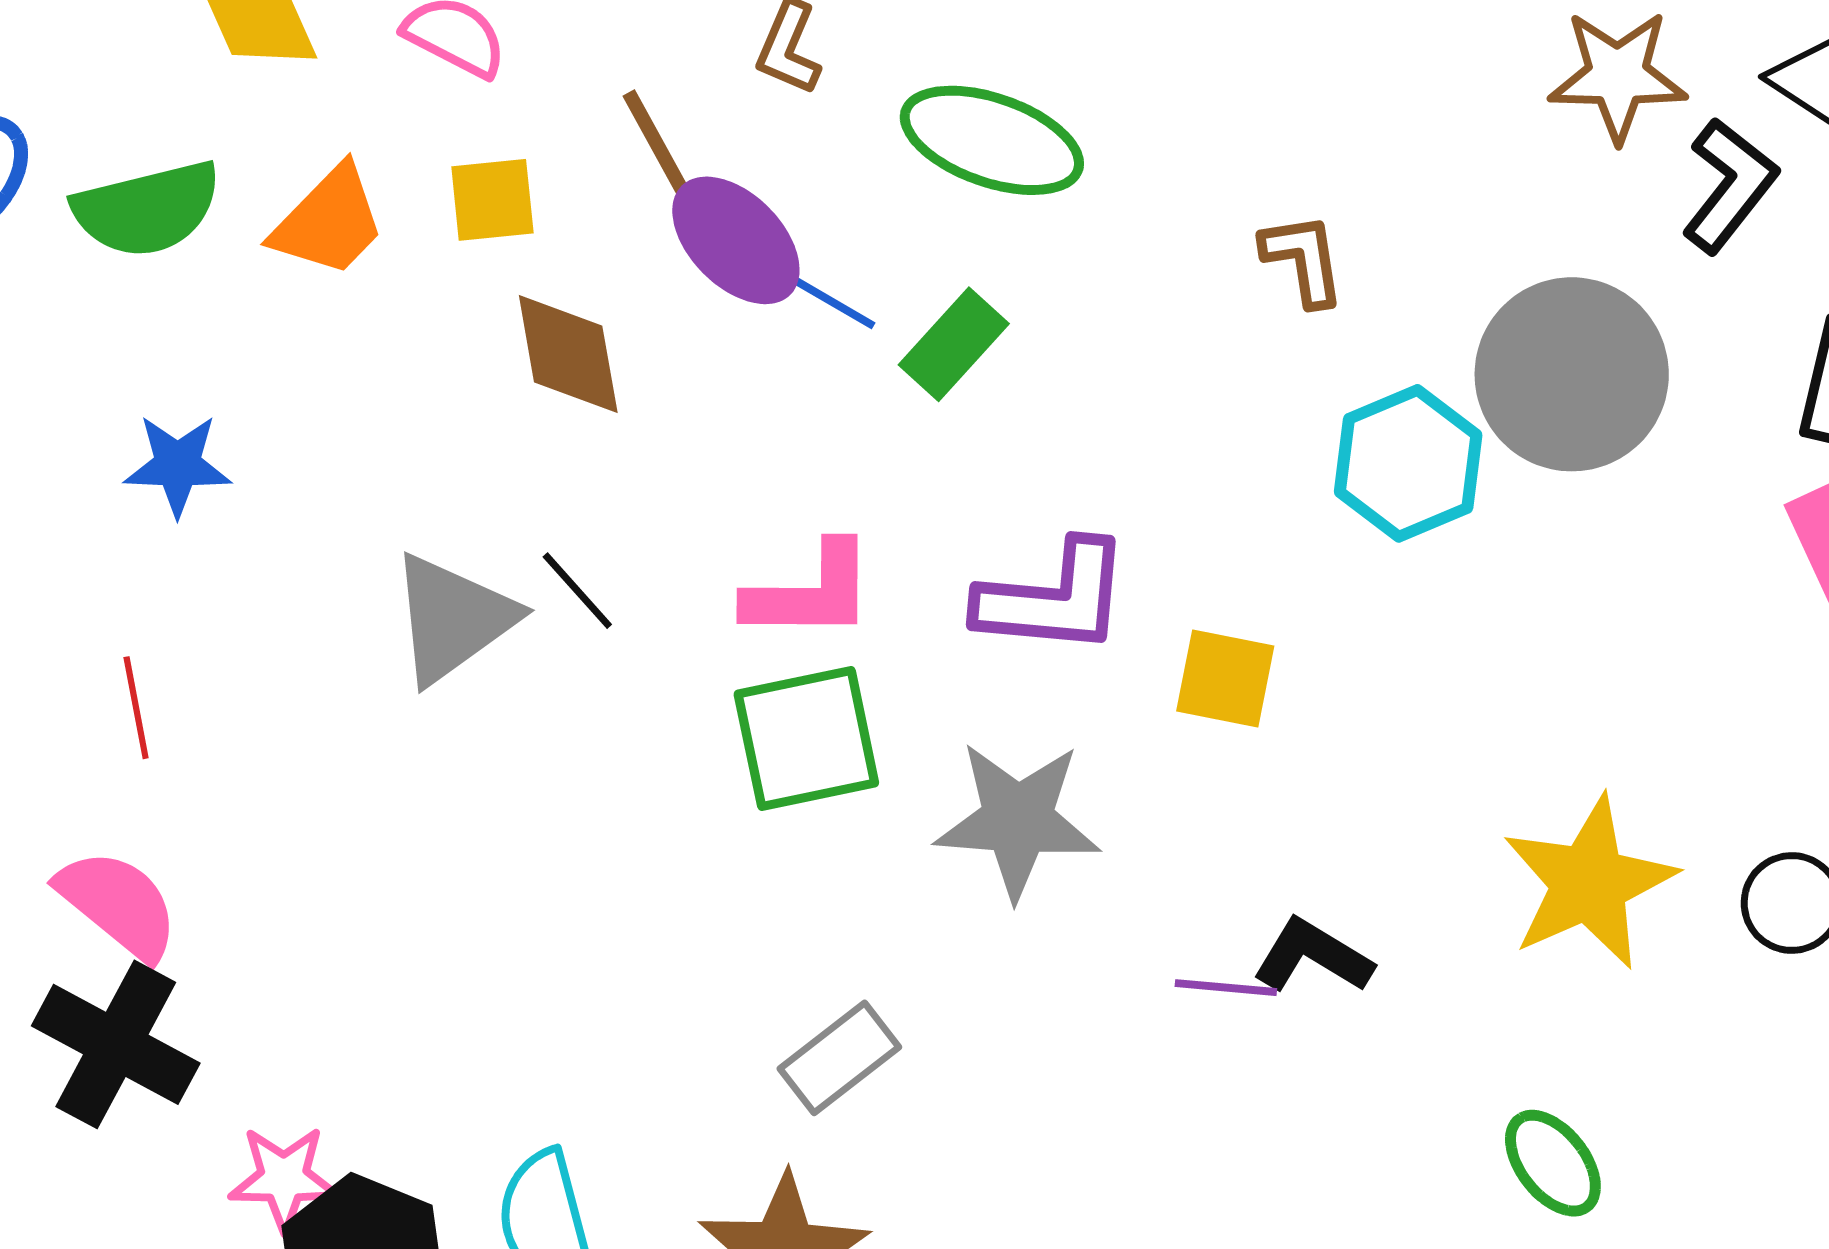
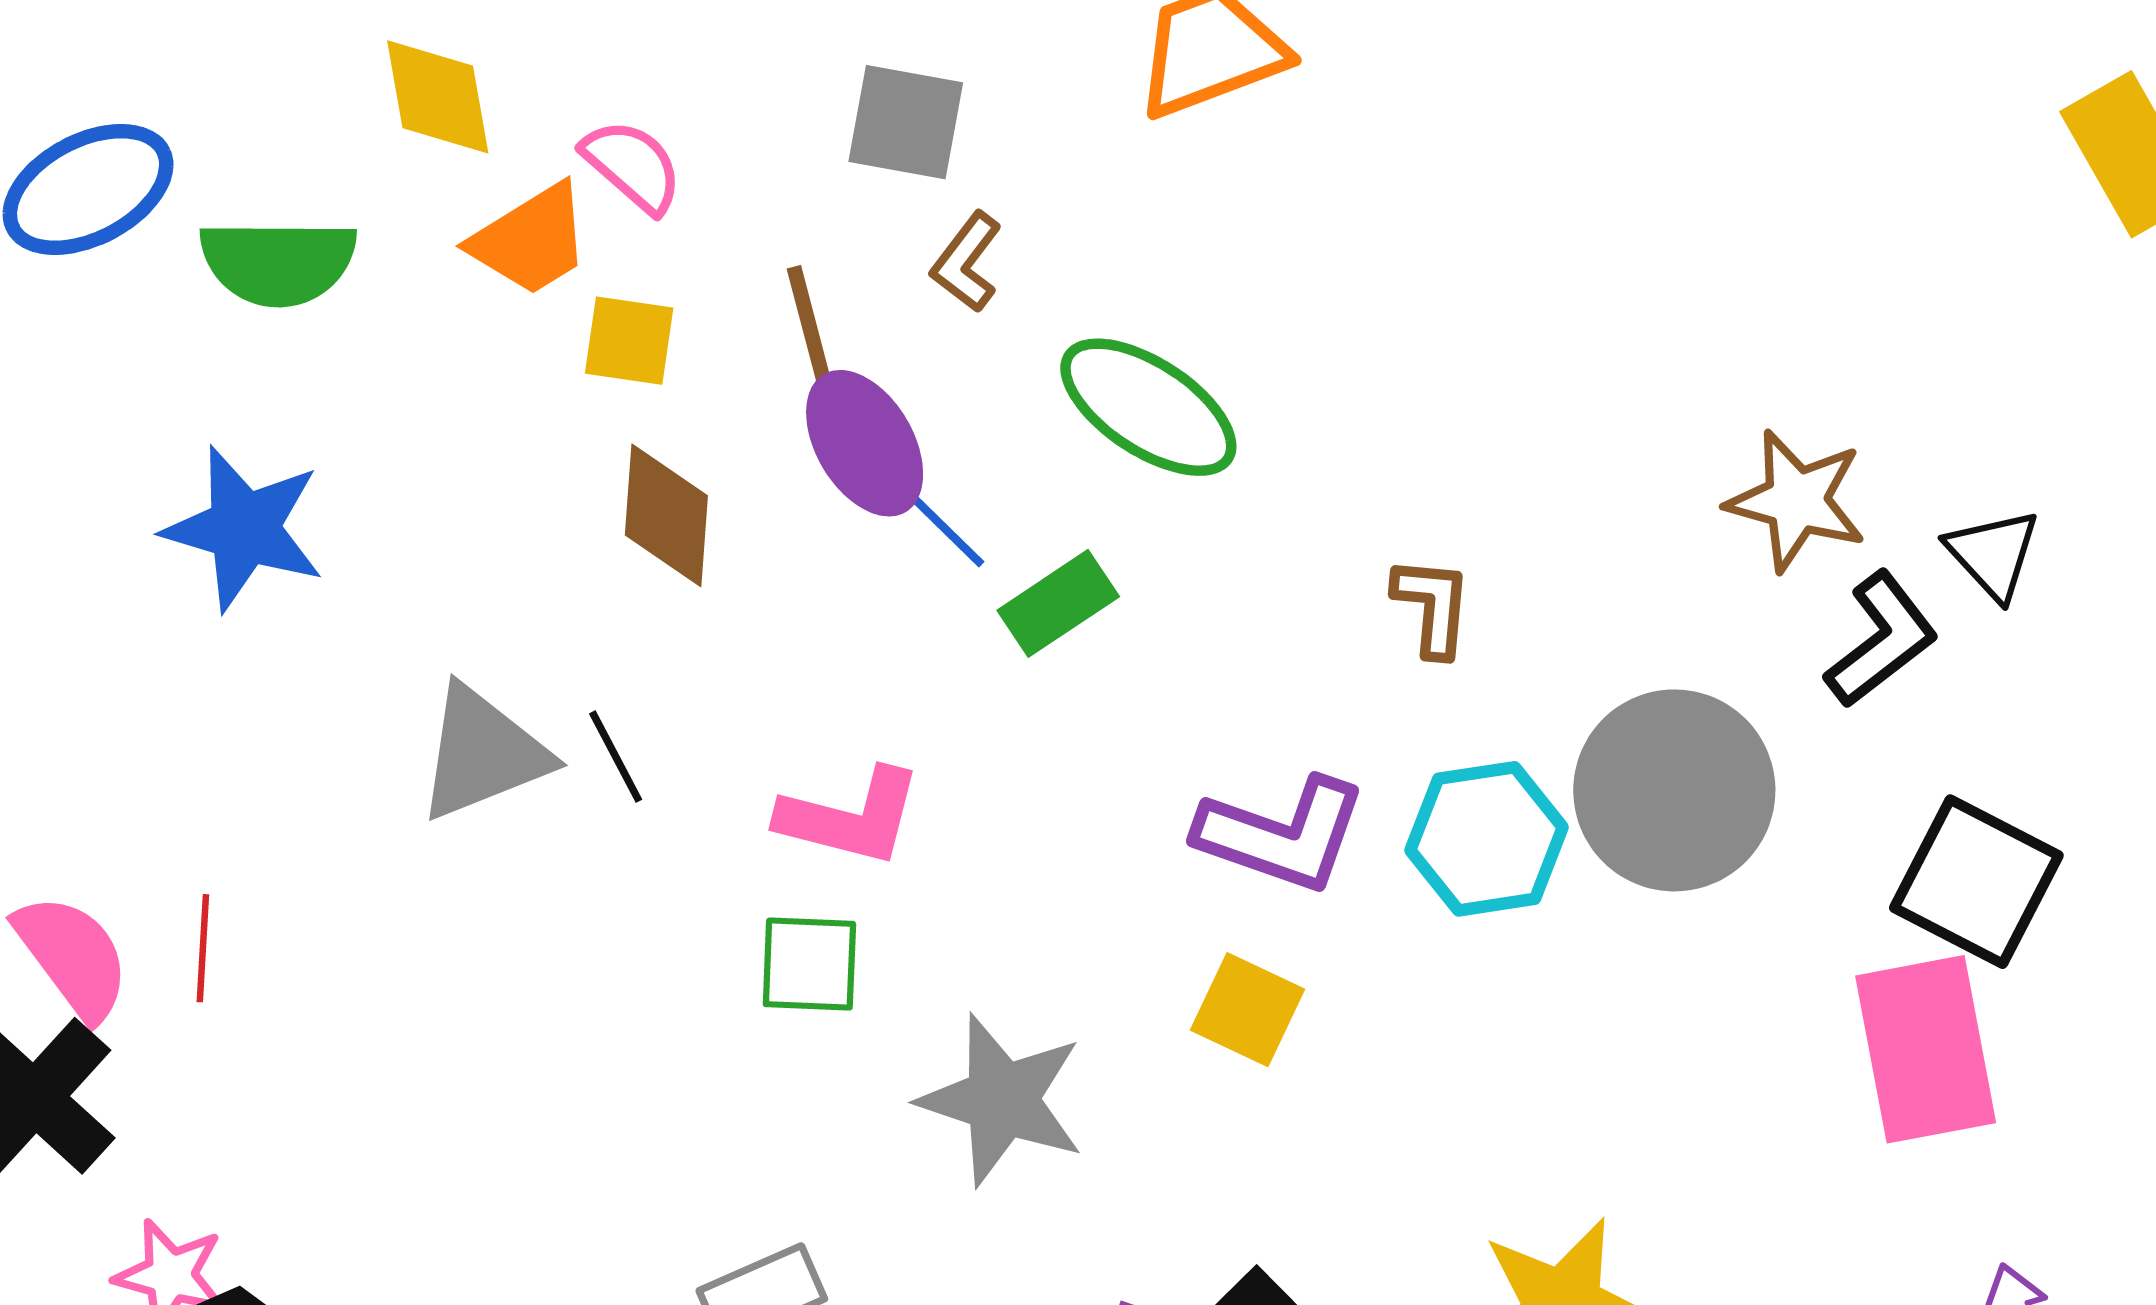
orange trapezoid: (329, 221) -> (531, 240), moved
blue star: (178, 465) -> (244, 528), size x1.5
purple L-shape: (1054, 598) -> (1281, 835), moved
red line: (136, 708) -> (203, 948), moved
green square: (806, 739) -> (809, 964), size x0.7

